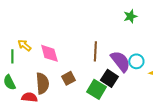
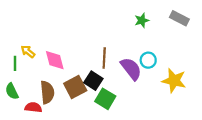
cyan circle: (136, 61) -> (148, 60), moved
brown square: (68, 78) -> (75, 87), size x1.5
black square: (109, 78) -> (93, 81), moved

